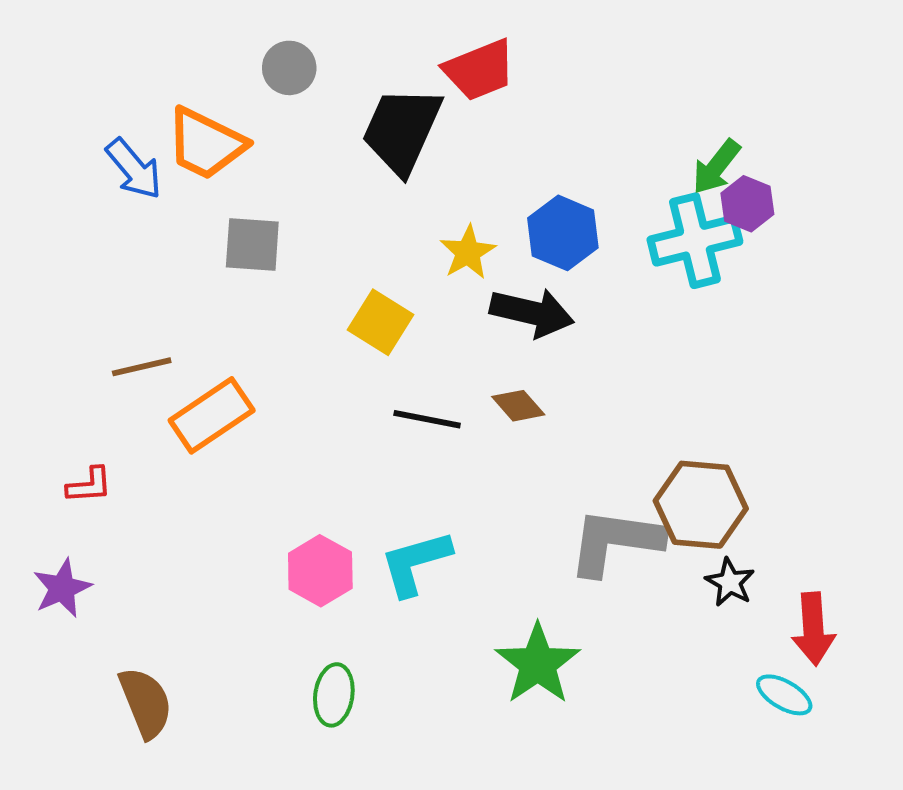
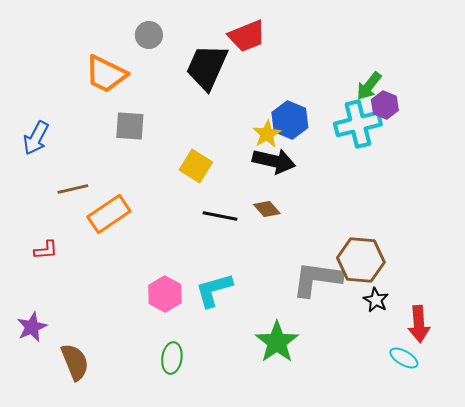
blue arrow: (134, 169) -> (36, 138), moved, turned 68
yellow star: (468, 252) -> (267, 134), moved
purple star: (62, 588) -> (32, 327), moved

